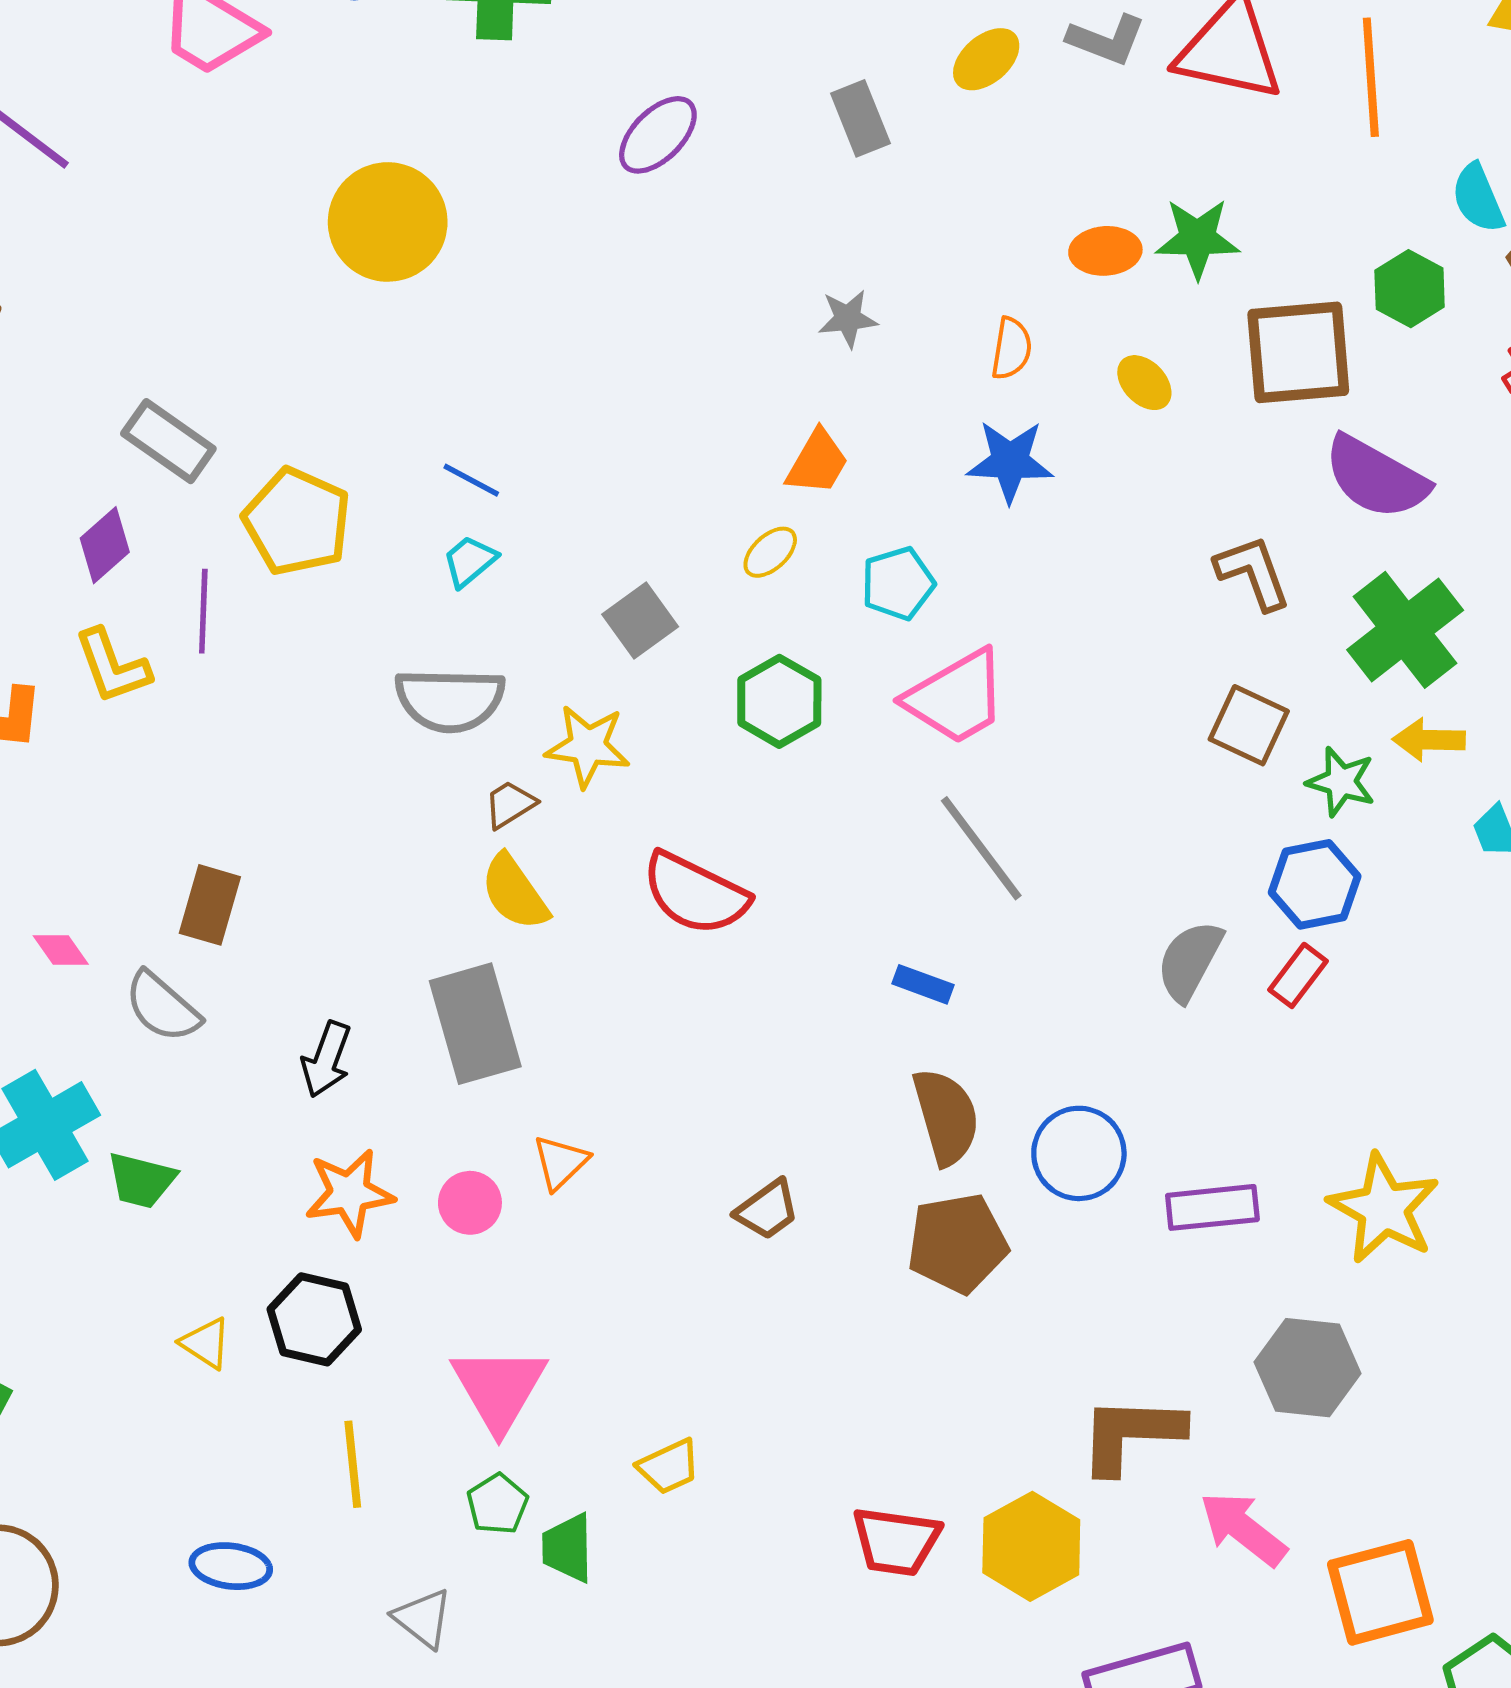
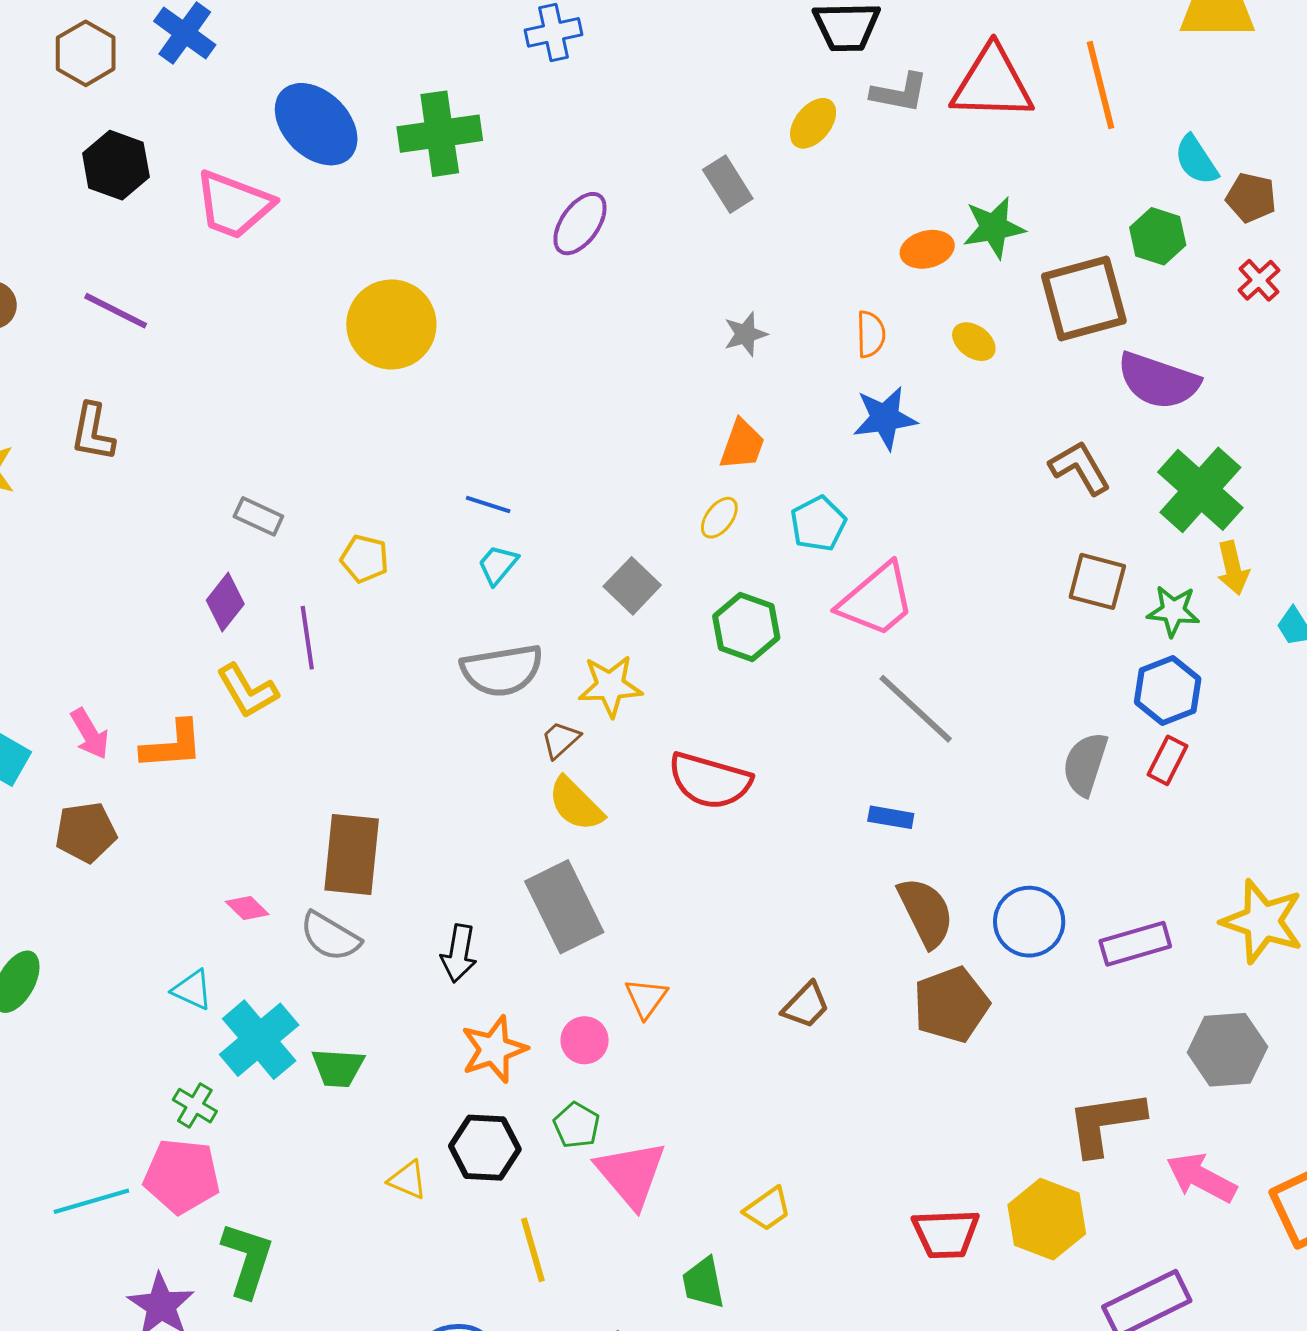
gray rectangle: (168, 441) -> (258, 516), size x0.7
yellow pentagon: (297, 522) -> (365, 559), size x0.6
yellow arrow: (1429, 740) -> (1233, 568), turned -94
brown rectangle: (210, 905) -> (352, 855), size x1.4
green pentagon: (497, 1504) -> (577, 1125), moved

